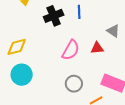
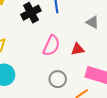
red triangle: (97, 48) -> (78, 49), moved

